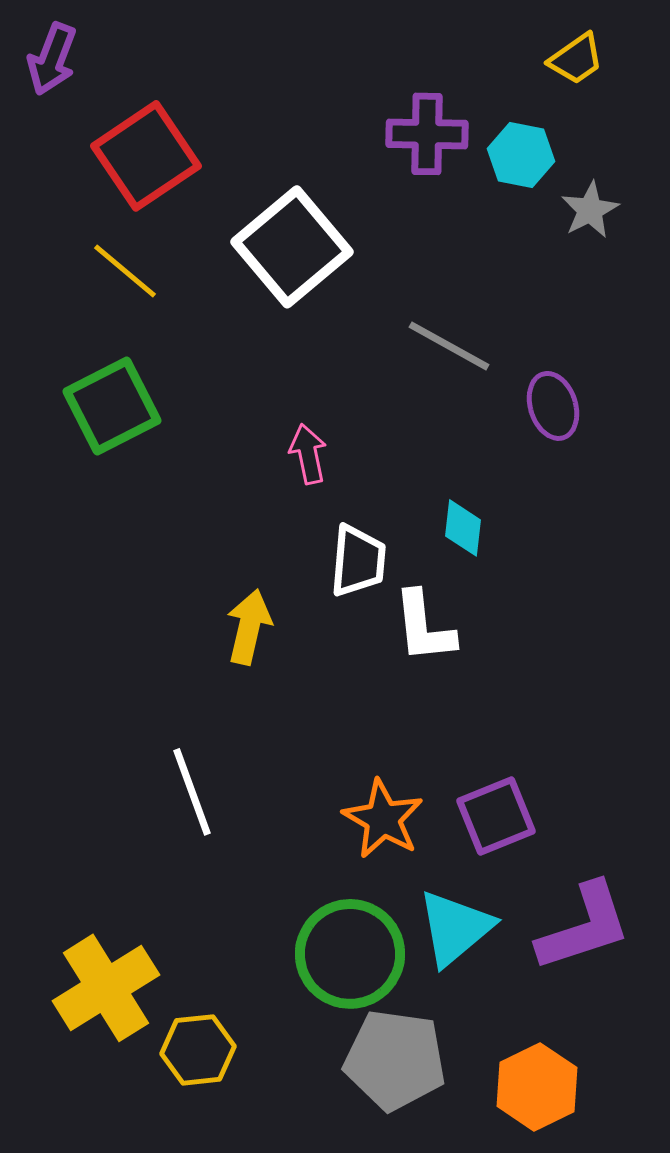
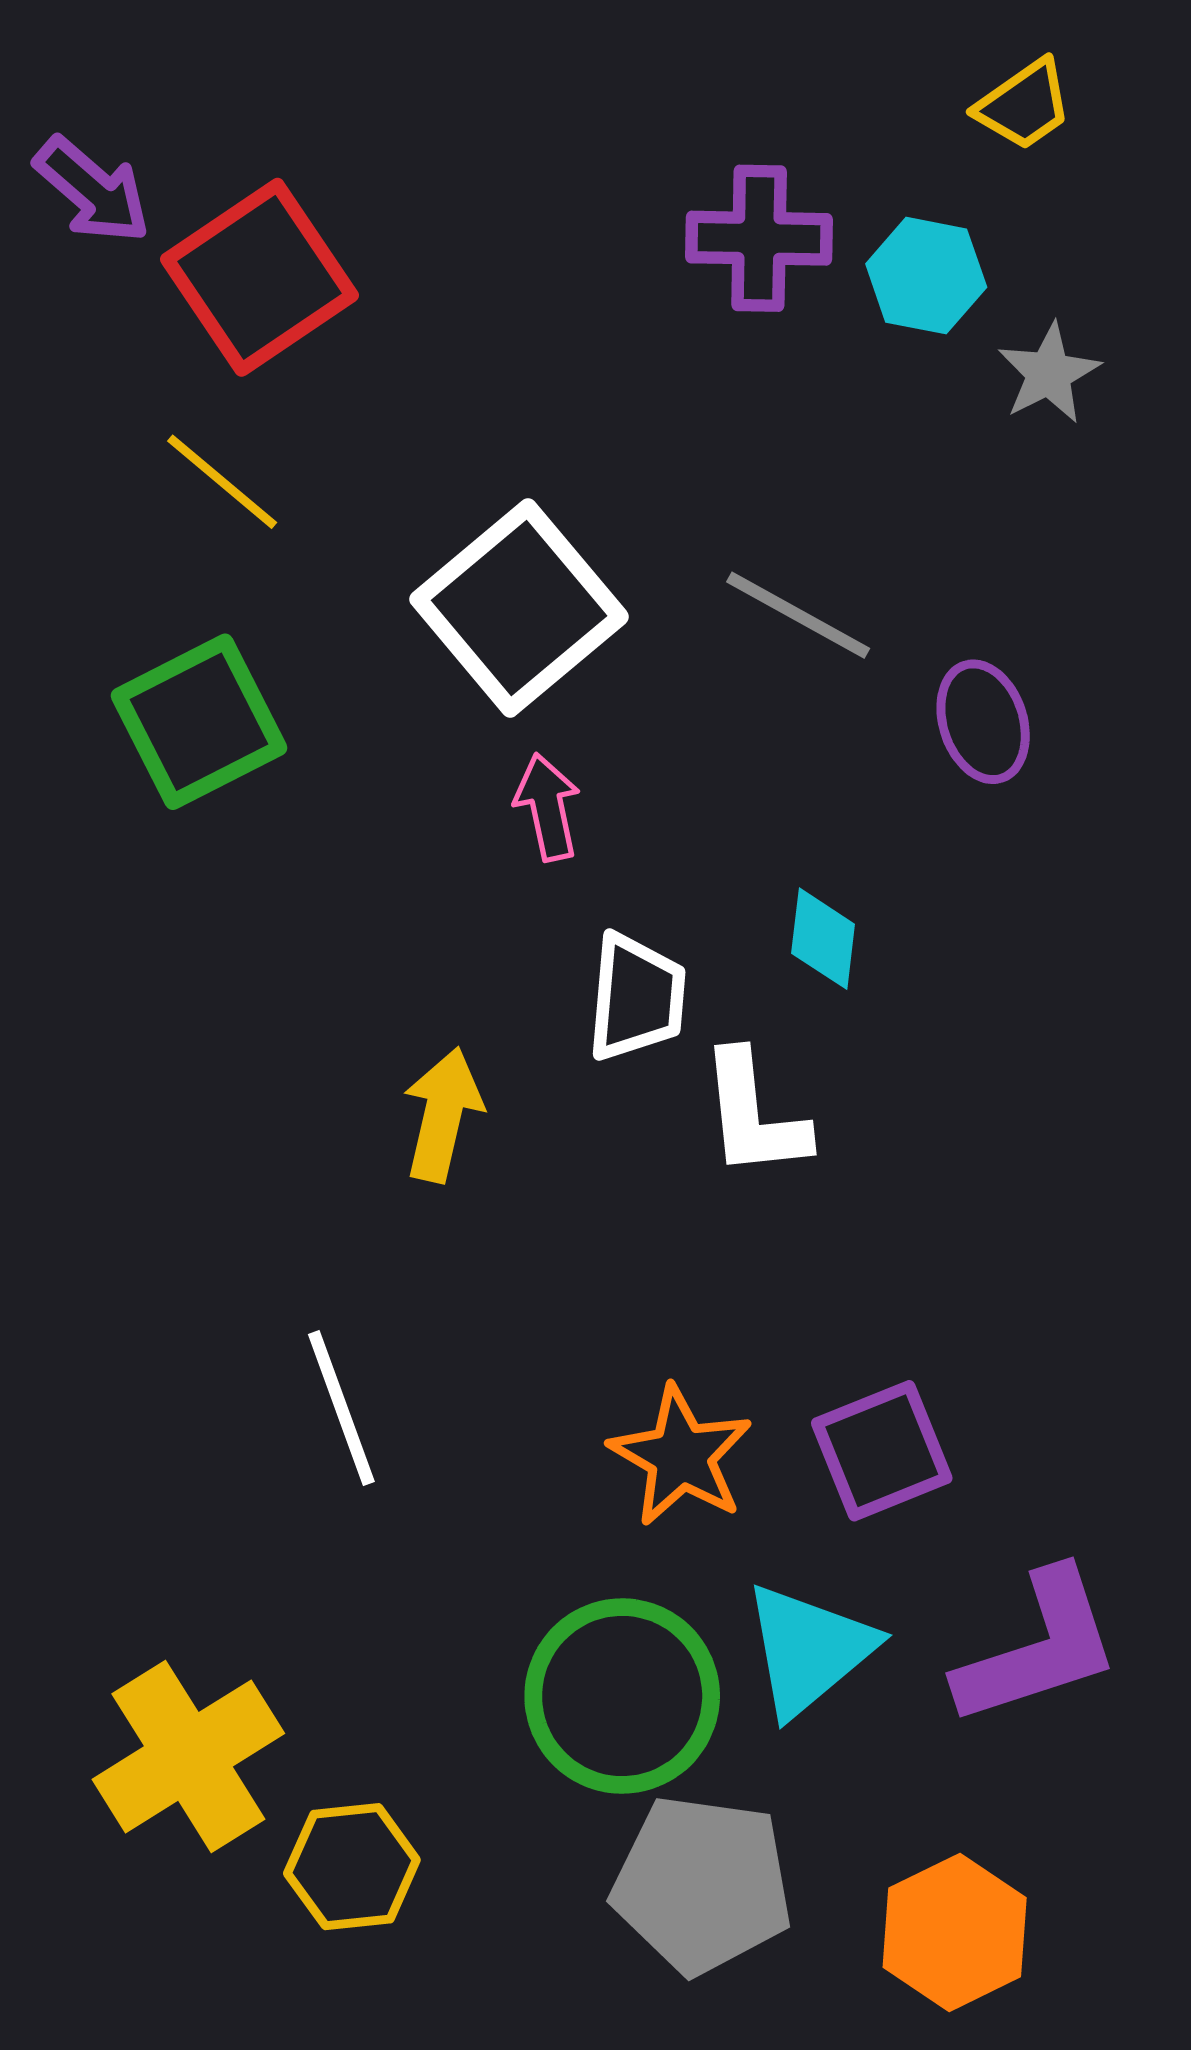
purple arrow: (52, 59) -> (92, 190), moved, turned -70
white square: (292, 247) -> (519, 608), moved

